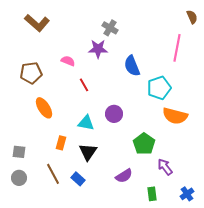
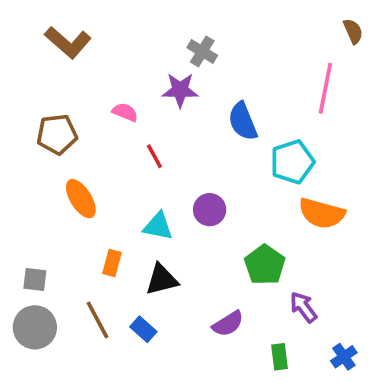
black triangle: (88, 152) -> (162, 280), turned 42
gray circle: (19, 178) -> (35, 327), size x1.5

